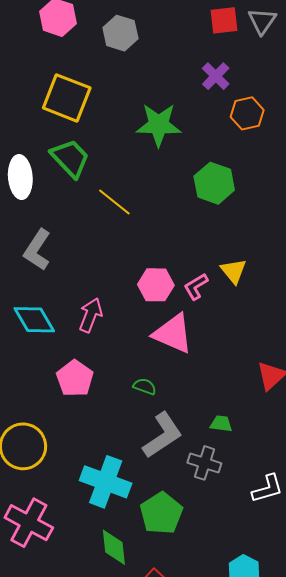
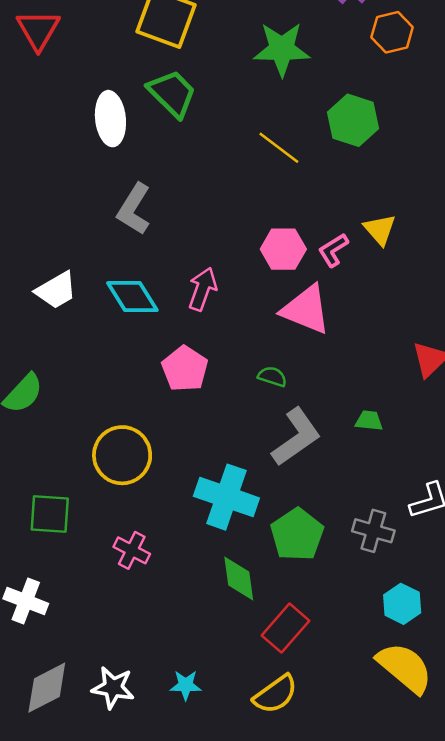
yellow line: (114, 202) -> (279, 148), moved
gray cross: (204, 463) -> (373, 531), moved
pink cross: (29, 523) -> (132, 550), size x0.6

